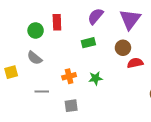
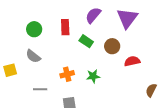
red rectangle: (57, 22) -> (65, 27), moved
green rectangle: (88, 43) -> (86, 41), turned 48
brown circle: (123, 48) -> (112, 46), moved

